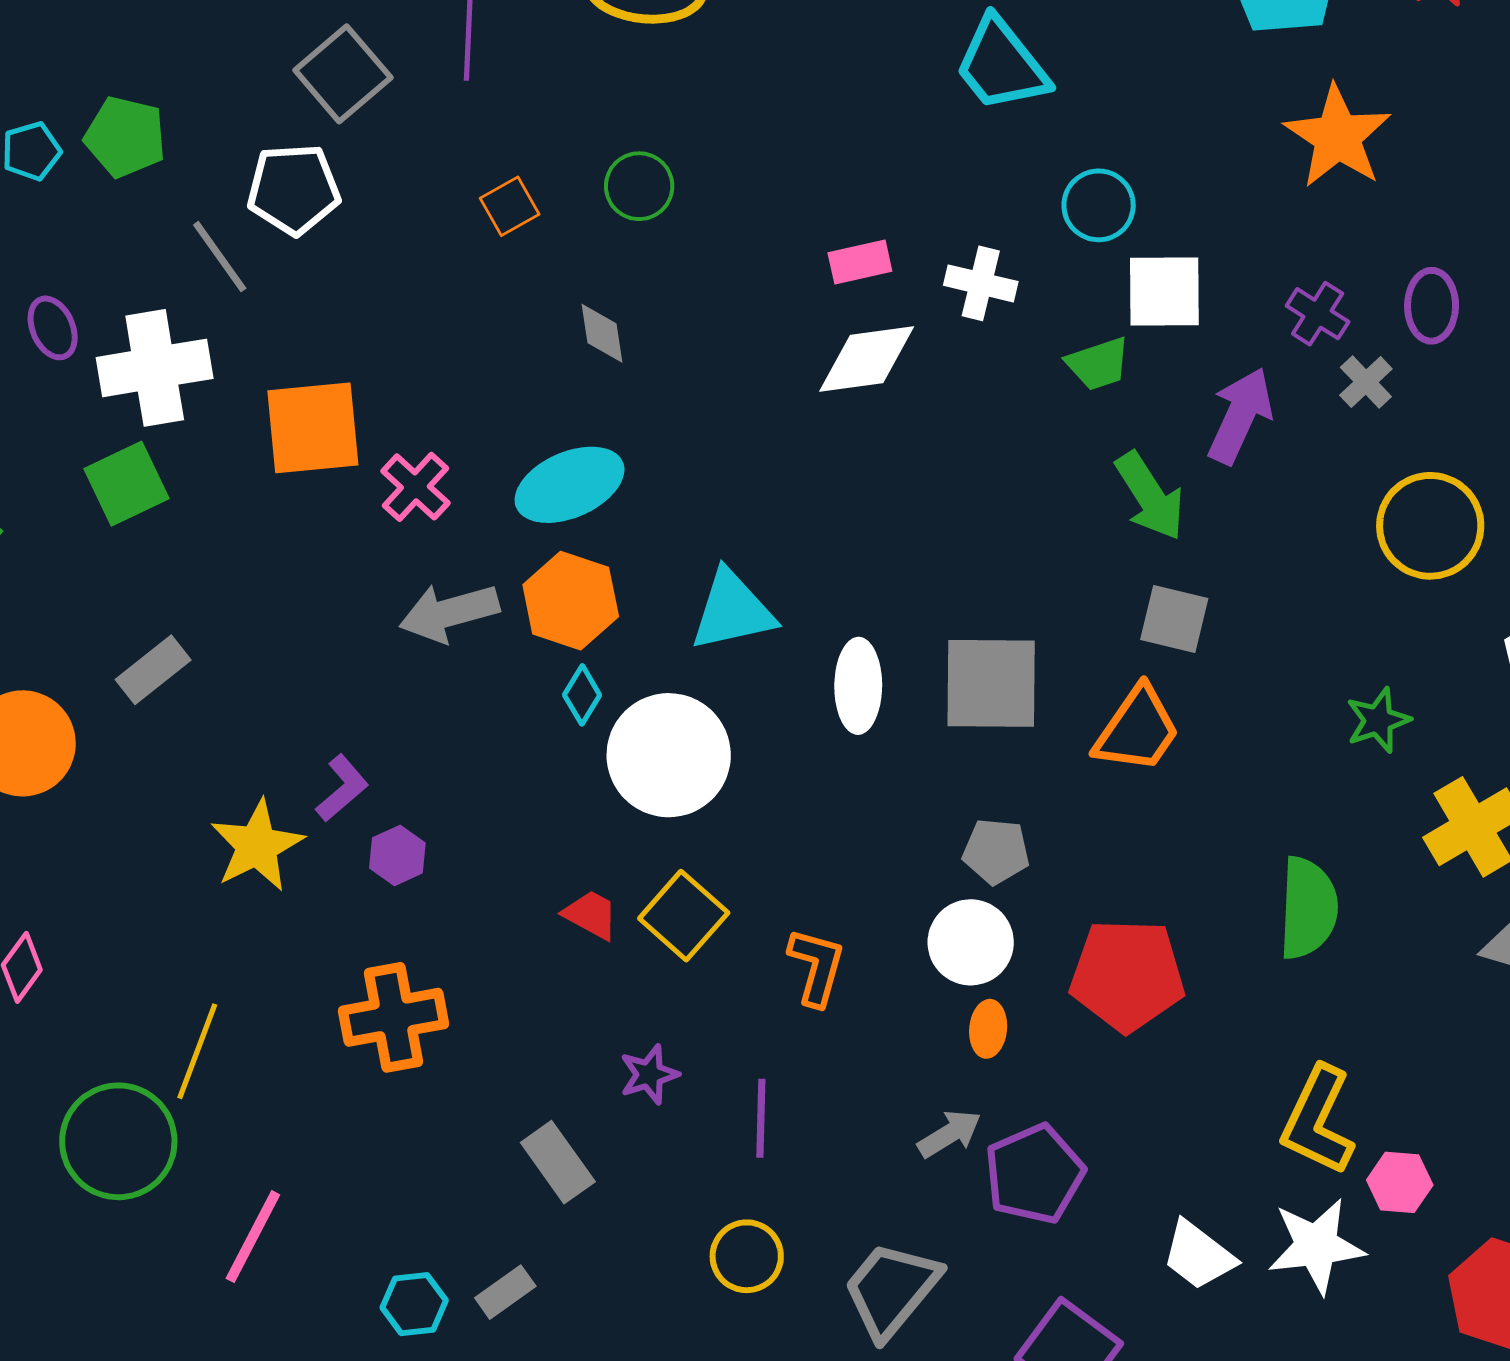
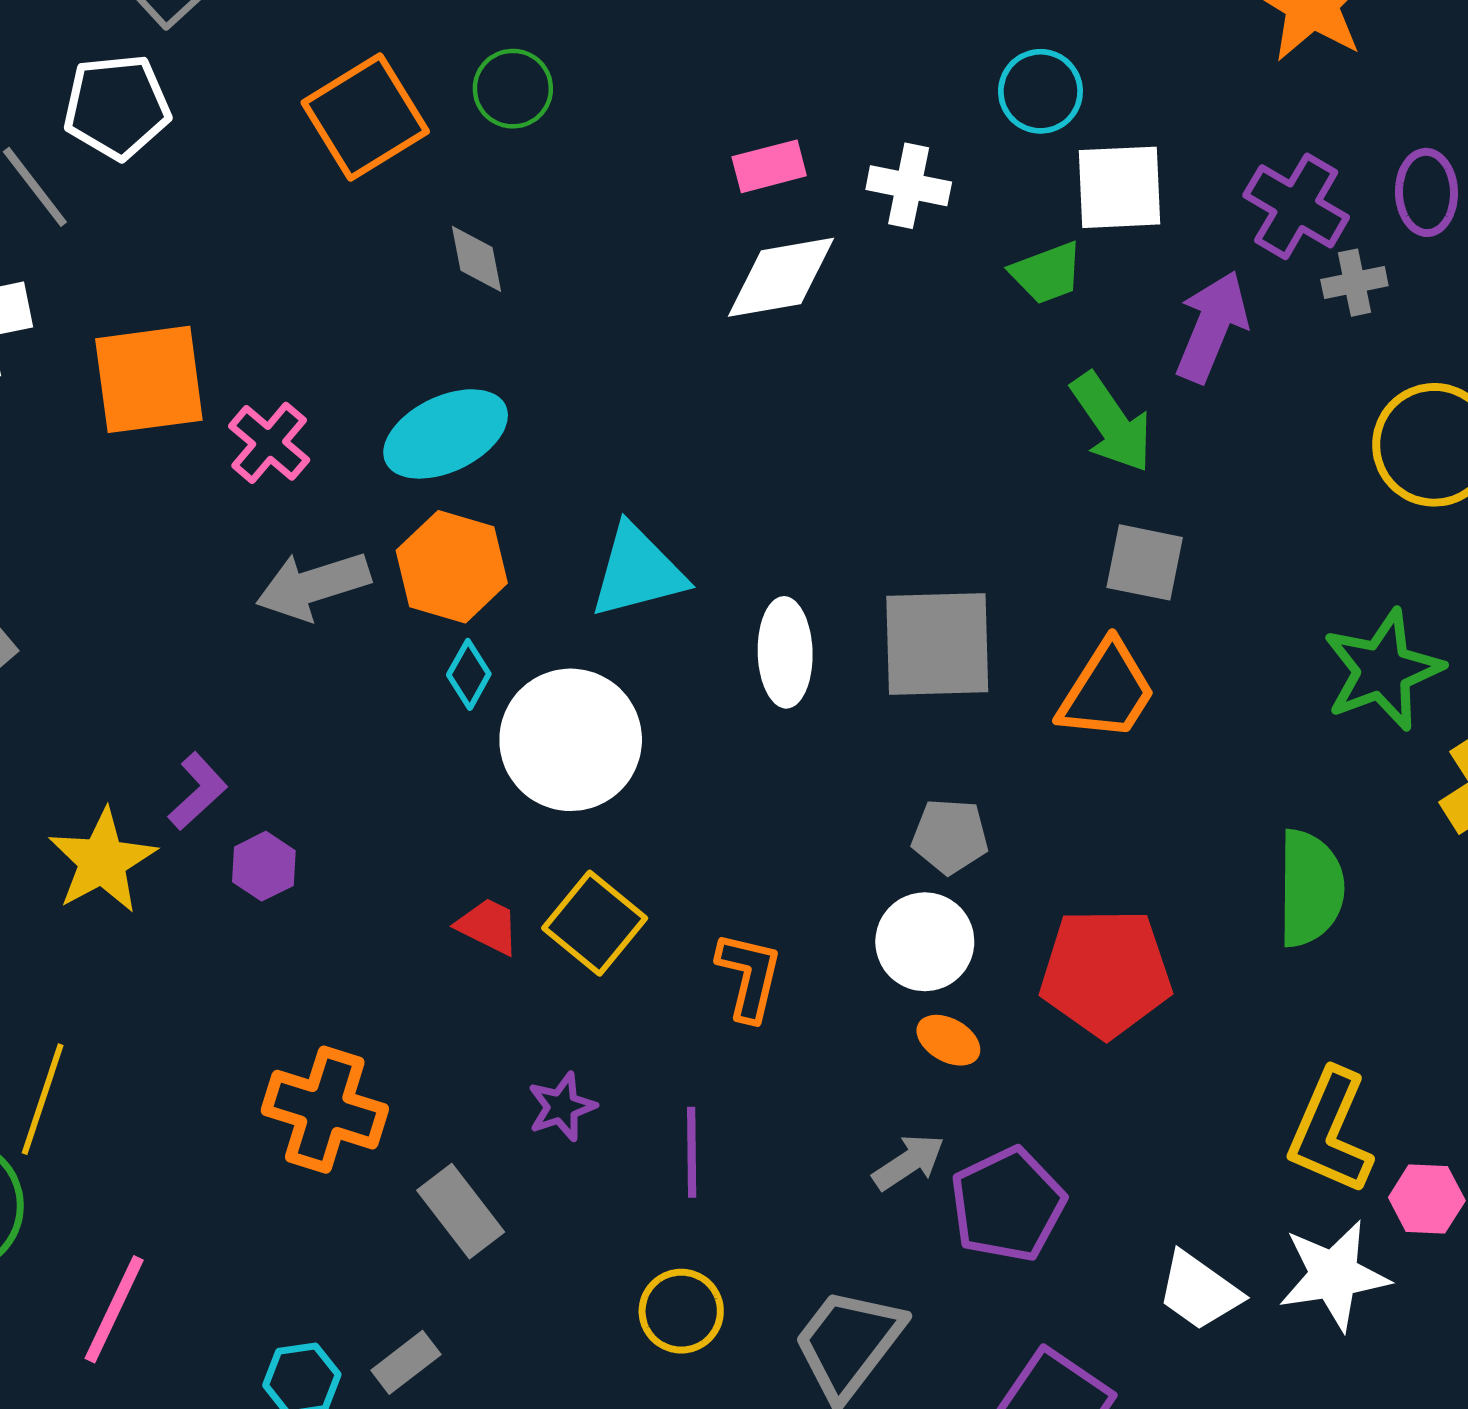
orange square: (510, 206) -> (365, 117), size x1.8
purple cross: (1318, 314) -> (1296, 206), size x1.4
gray cross: (1366, 382) -> (1354, 283), turned 34
green star: (1378, 720) -> (1383, 670), size x1.6
orange cross: (394, 1017) -> (325, 1110), moved, turned 30
orange ellipse: (988, 1029) -> (948, 1040), turned -64

